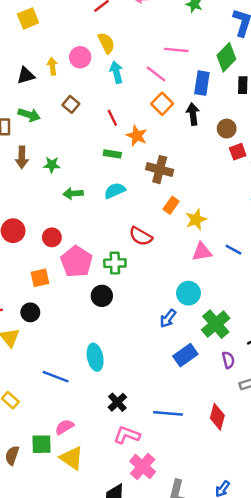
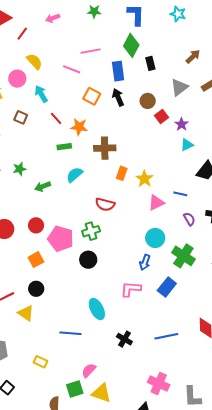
cyan arrow: (116, 72) -> (41, 94), moved
pink line: (156, 74) -> (72, 69), moved
purple semicircle: (228, 360) -> (189, 219), moved
pink L-shape: (127, 435) -> (131, 289), moved

